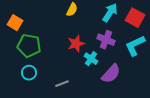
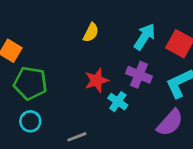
purple semicircle: (111, 74) -> (170, 123), moved

